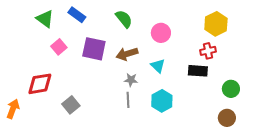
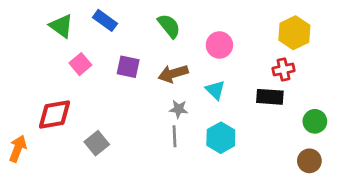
purple square: (94, 49) -> (128, 67), size x0.7

